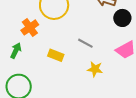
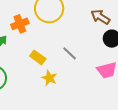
yellow star: (95, 69) -> (49, 78), moved

